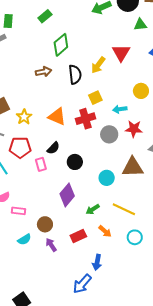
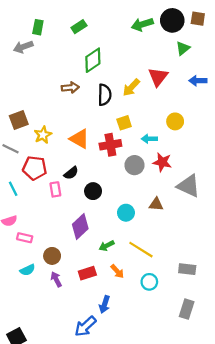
green triangle: (140, 25) -> (183, 48), turned -40
brown triangle: (133, 167) -> (156, 204), size x0.6

